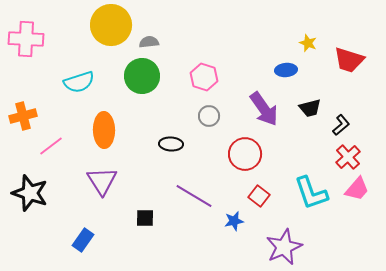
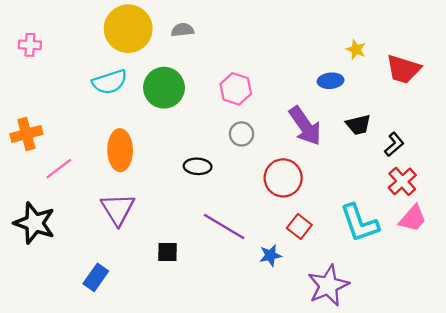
pink cross: (26, 39) -> (30, 45), size x0.6
gray semicircle: (149, 42) -> (183, 30), moved
cyan semicircle: (79, 82) -> (110, 82), moved

